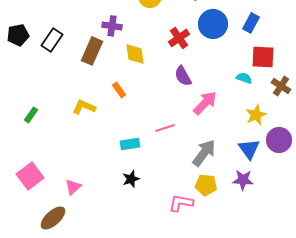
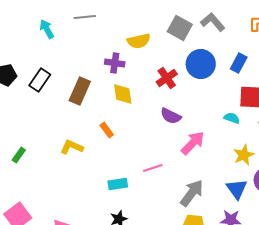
purple cross: (112, 26) -> (115, 63), moved
purple semicircle: (183, 76) -> (171, 116), turned -35

